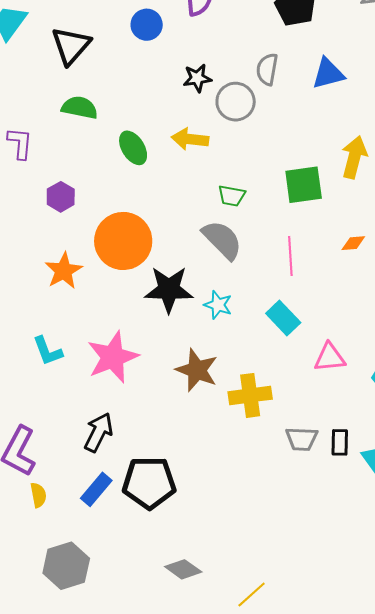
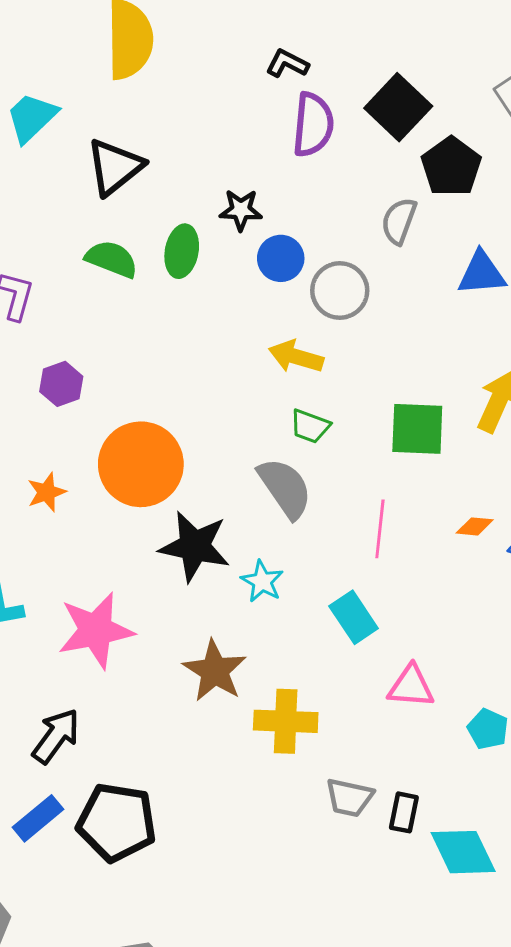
blue circle: (147, 25) -> (281, 258), moved
gray semicircle: (267, 69) -> (399, 221), moved
black star: (197, 78) -> (241, 210), moved
yellow arrow: (190, 139) -> (296, 357), moved
green ellipse: (133, 148) -> (182, 251), moved, turned 32
orange star: (64, 271) -> (47, 492), size x0.7

